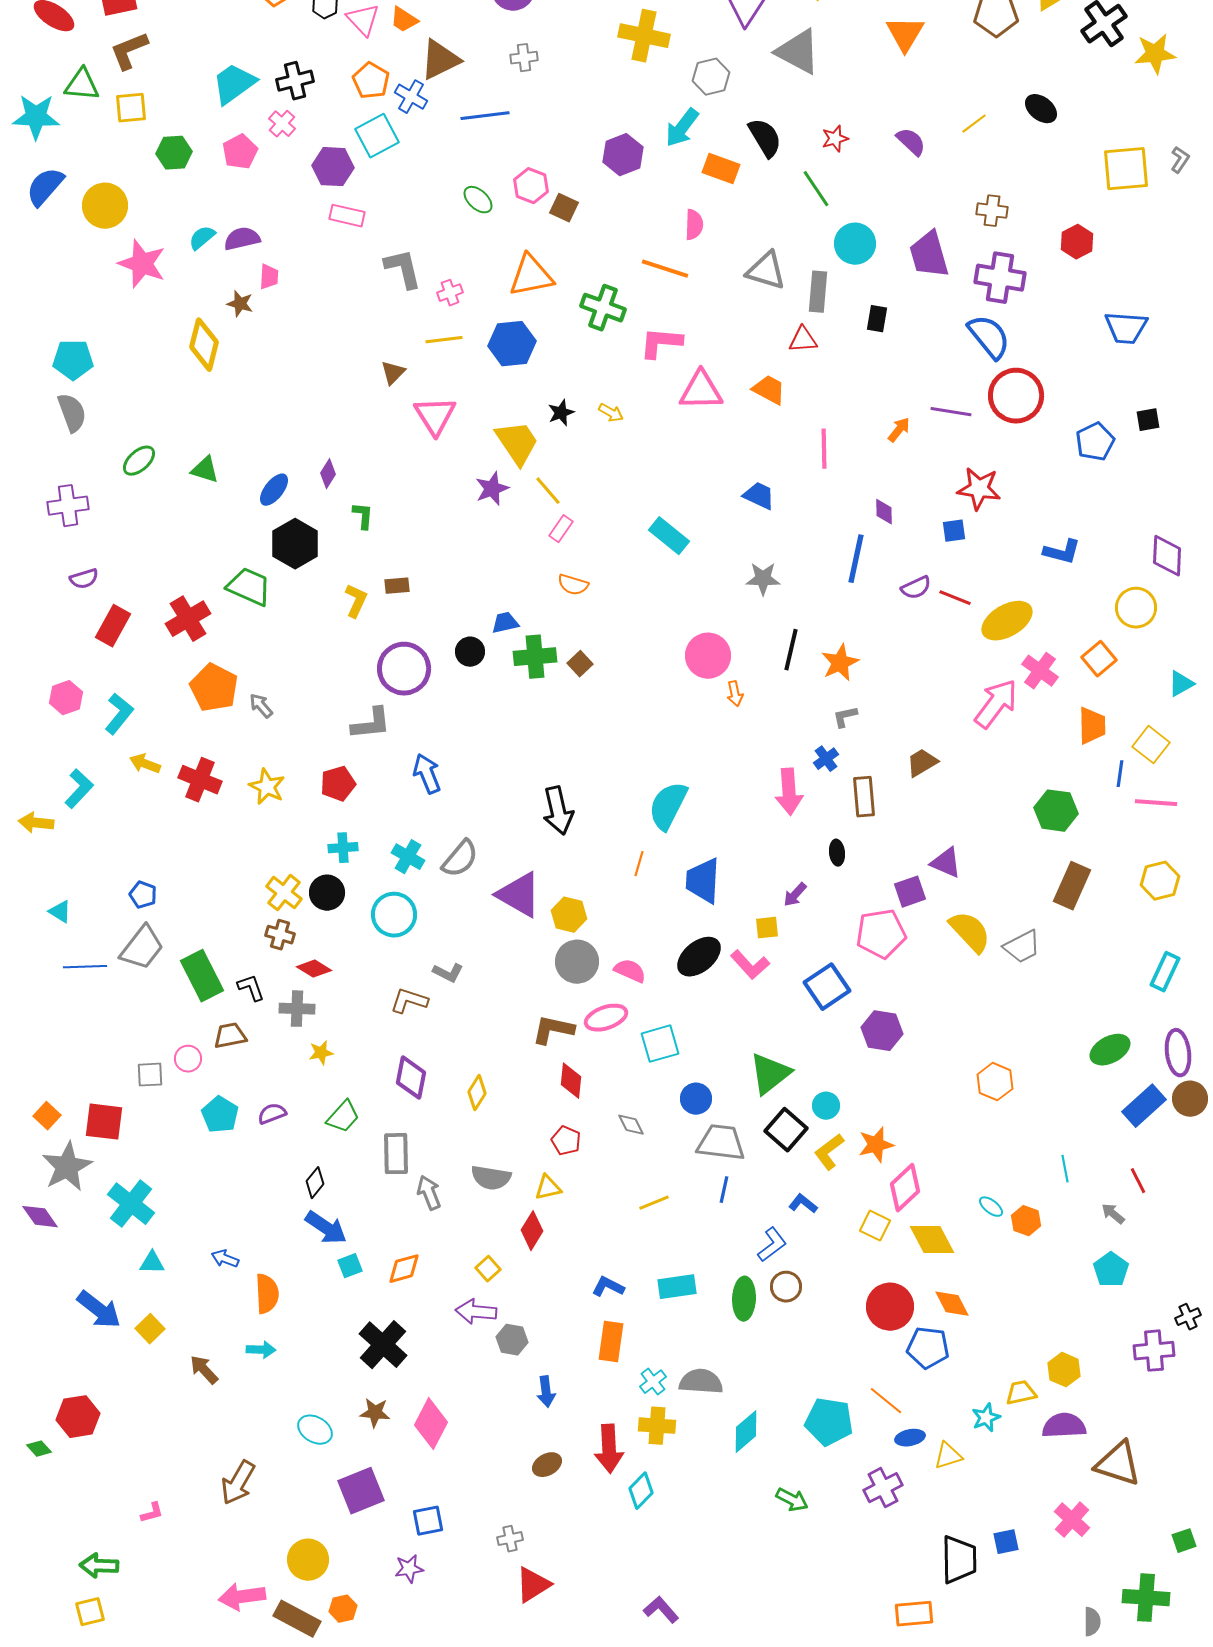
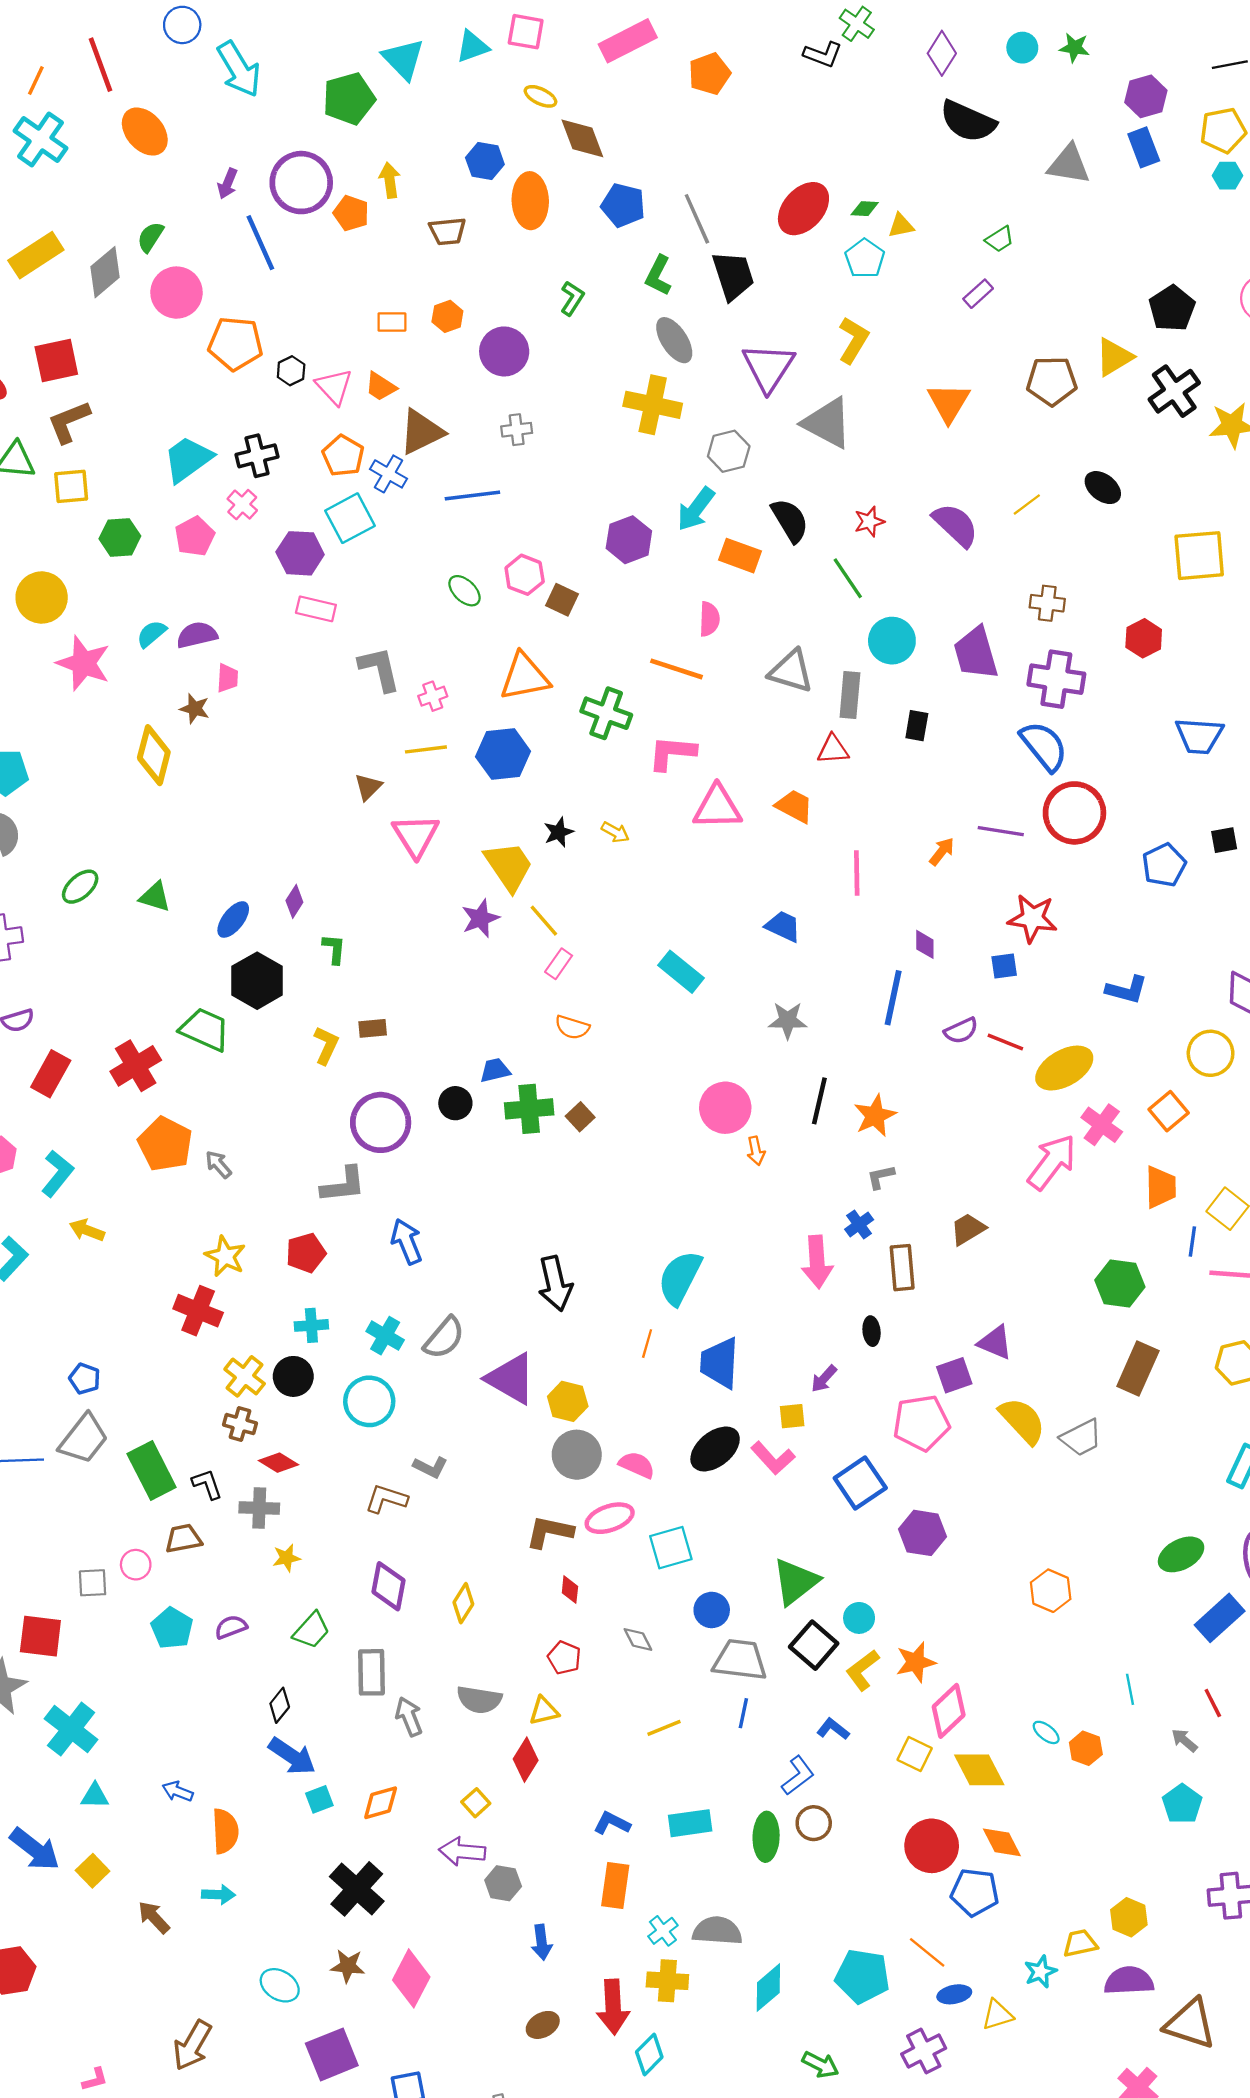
purple semicircle: (911, 142) -> (955, 525), size x1.4
red cross: (200, 780) -> (198, 1311), moved
red diamond: (571, 1081) -> (570, 1590), size x0.7

